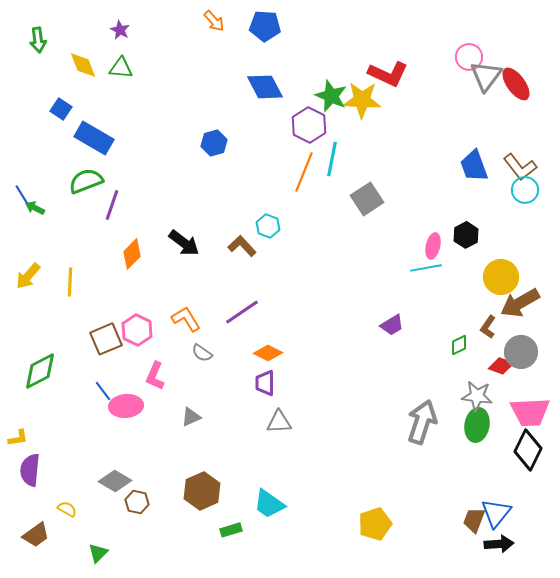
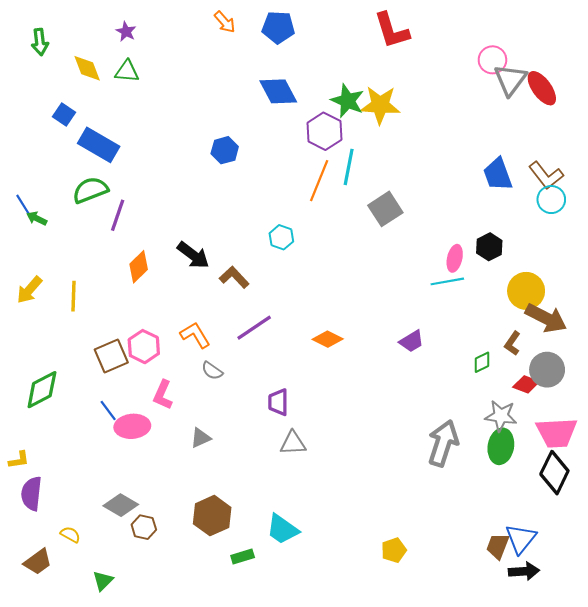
red L-shape: (388, 74) -> (392, 30), moved, turned 48
brown L-shape: (242, 246) -> (234, 277), moved
brown arrow: (520, 303) -> (546, 318), turned -123
orange diamond: (268, 353) -> (328, 339), moved
yellow pentagon: (375, 524) -> (394, 550), size x0.7

